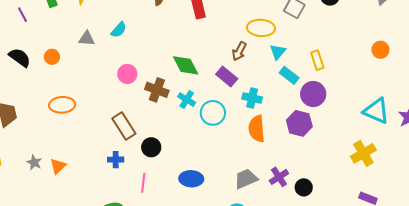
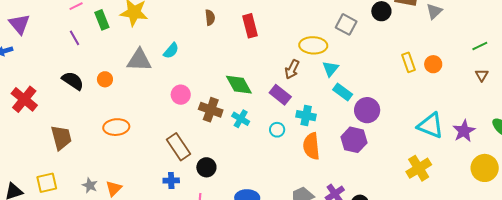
gray triangle: (87, 39) -> (139, 60), size x1.5
yellow rectangle: (317, 60) -> (409, 62), moved
cyan circle: (213, 113) -> (277, 130), moved, size x0.6

